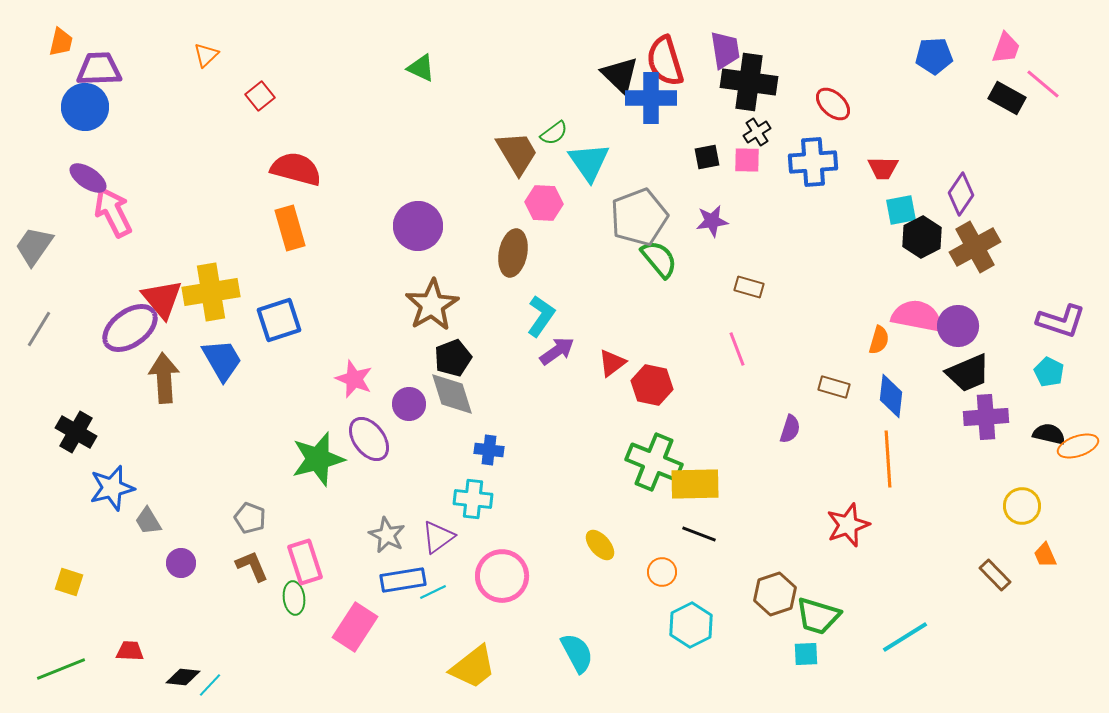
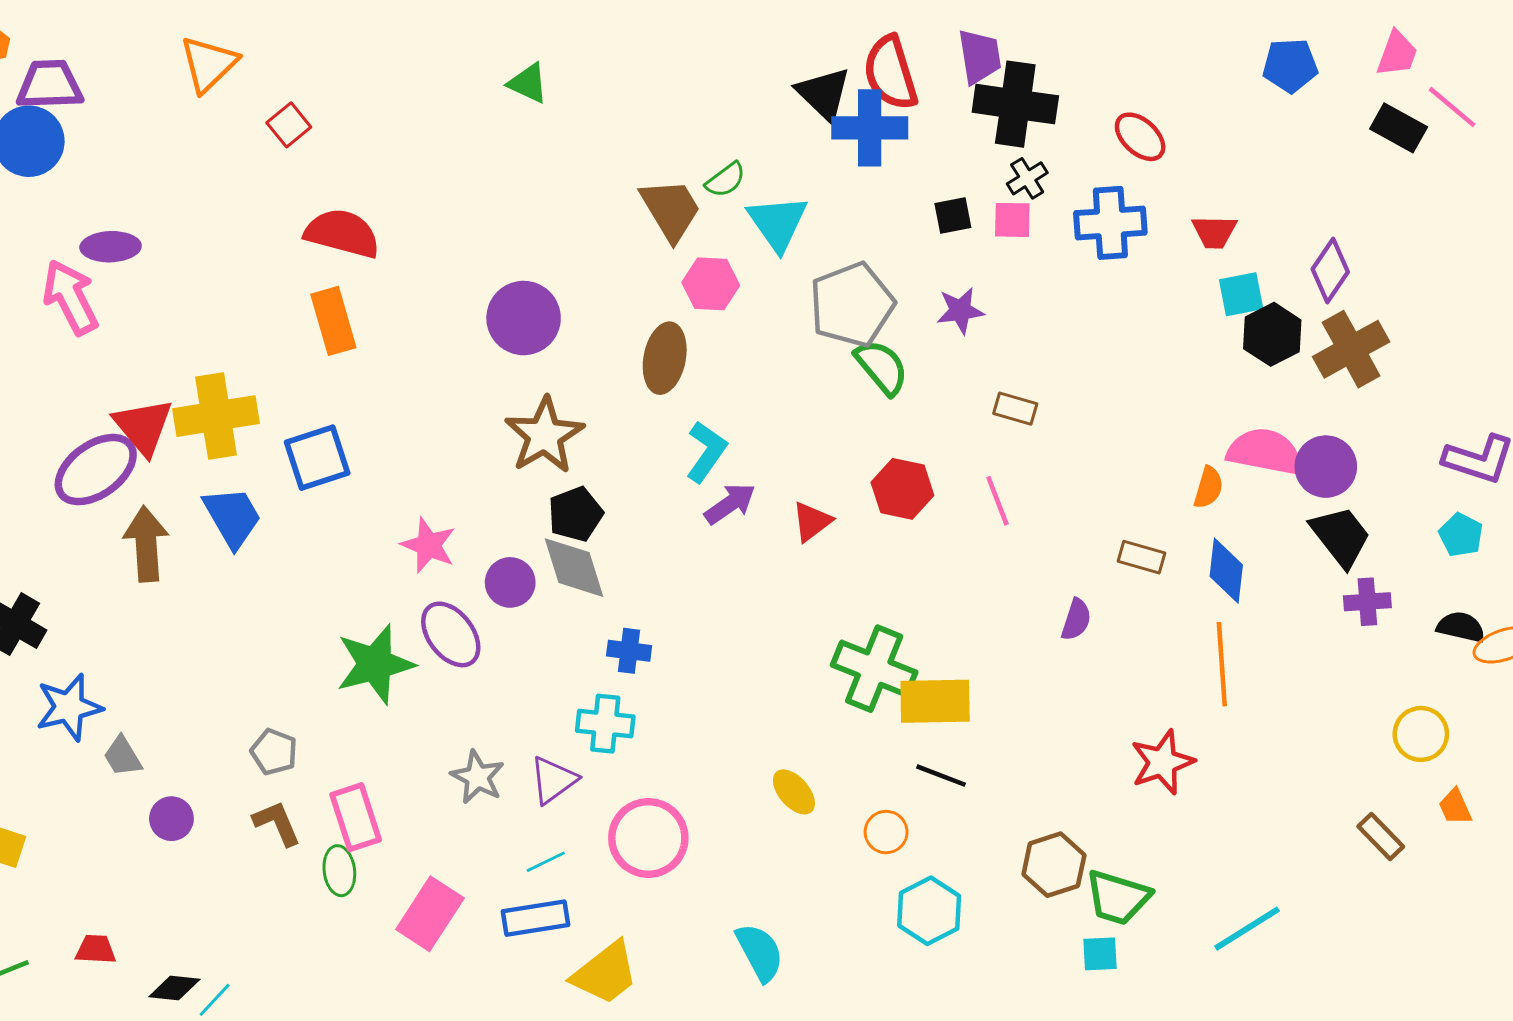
orange triangle: (206, 55) -> (209, 64), size x1.6
purple ellipse: (88, 178) -> (111, 247), moved, turned -36
black trapezoid: (968, 373) -> (1341, 536), turned -105
red hexagon: (652, 385) -> (902, 489), moved
purple cross: (986, 417) -> (1367, 602), size x0.7
blue rectangle: (403, 580) -> (535, 918), moved

